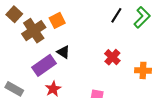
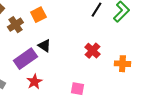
brown cross: (34, 31) -> (15, 25), size x0.7

